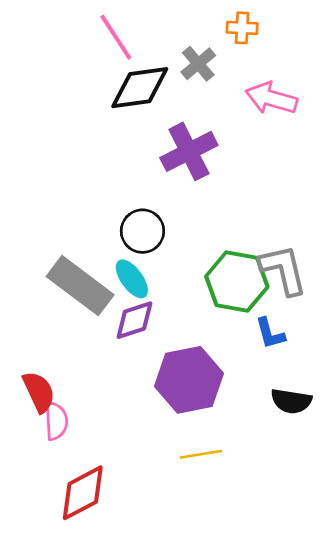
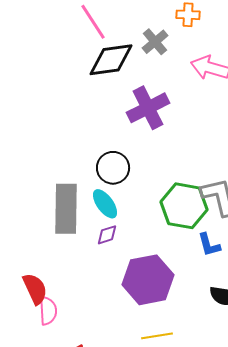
gray rectangle: (80, 286) -> (66, 209), turned 54
purple diamond: (135, 320) -> (107, 235), size x0.7

